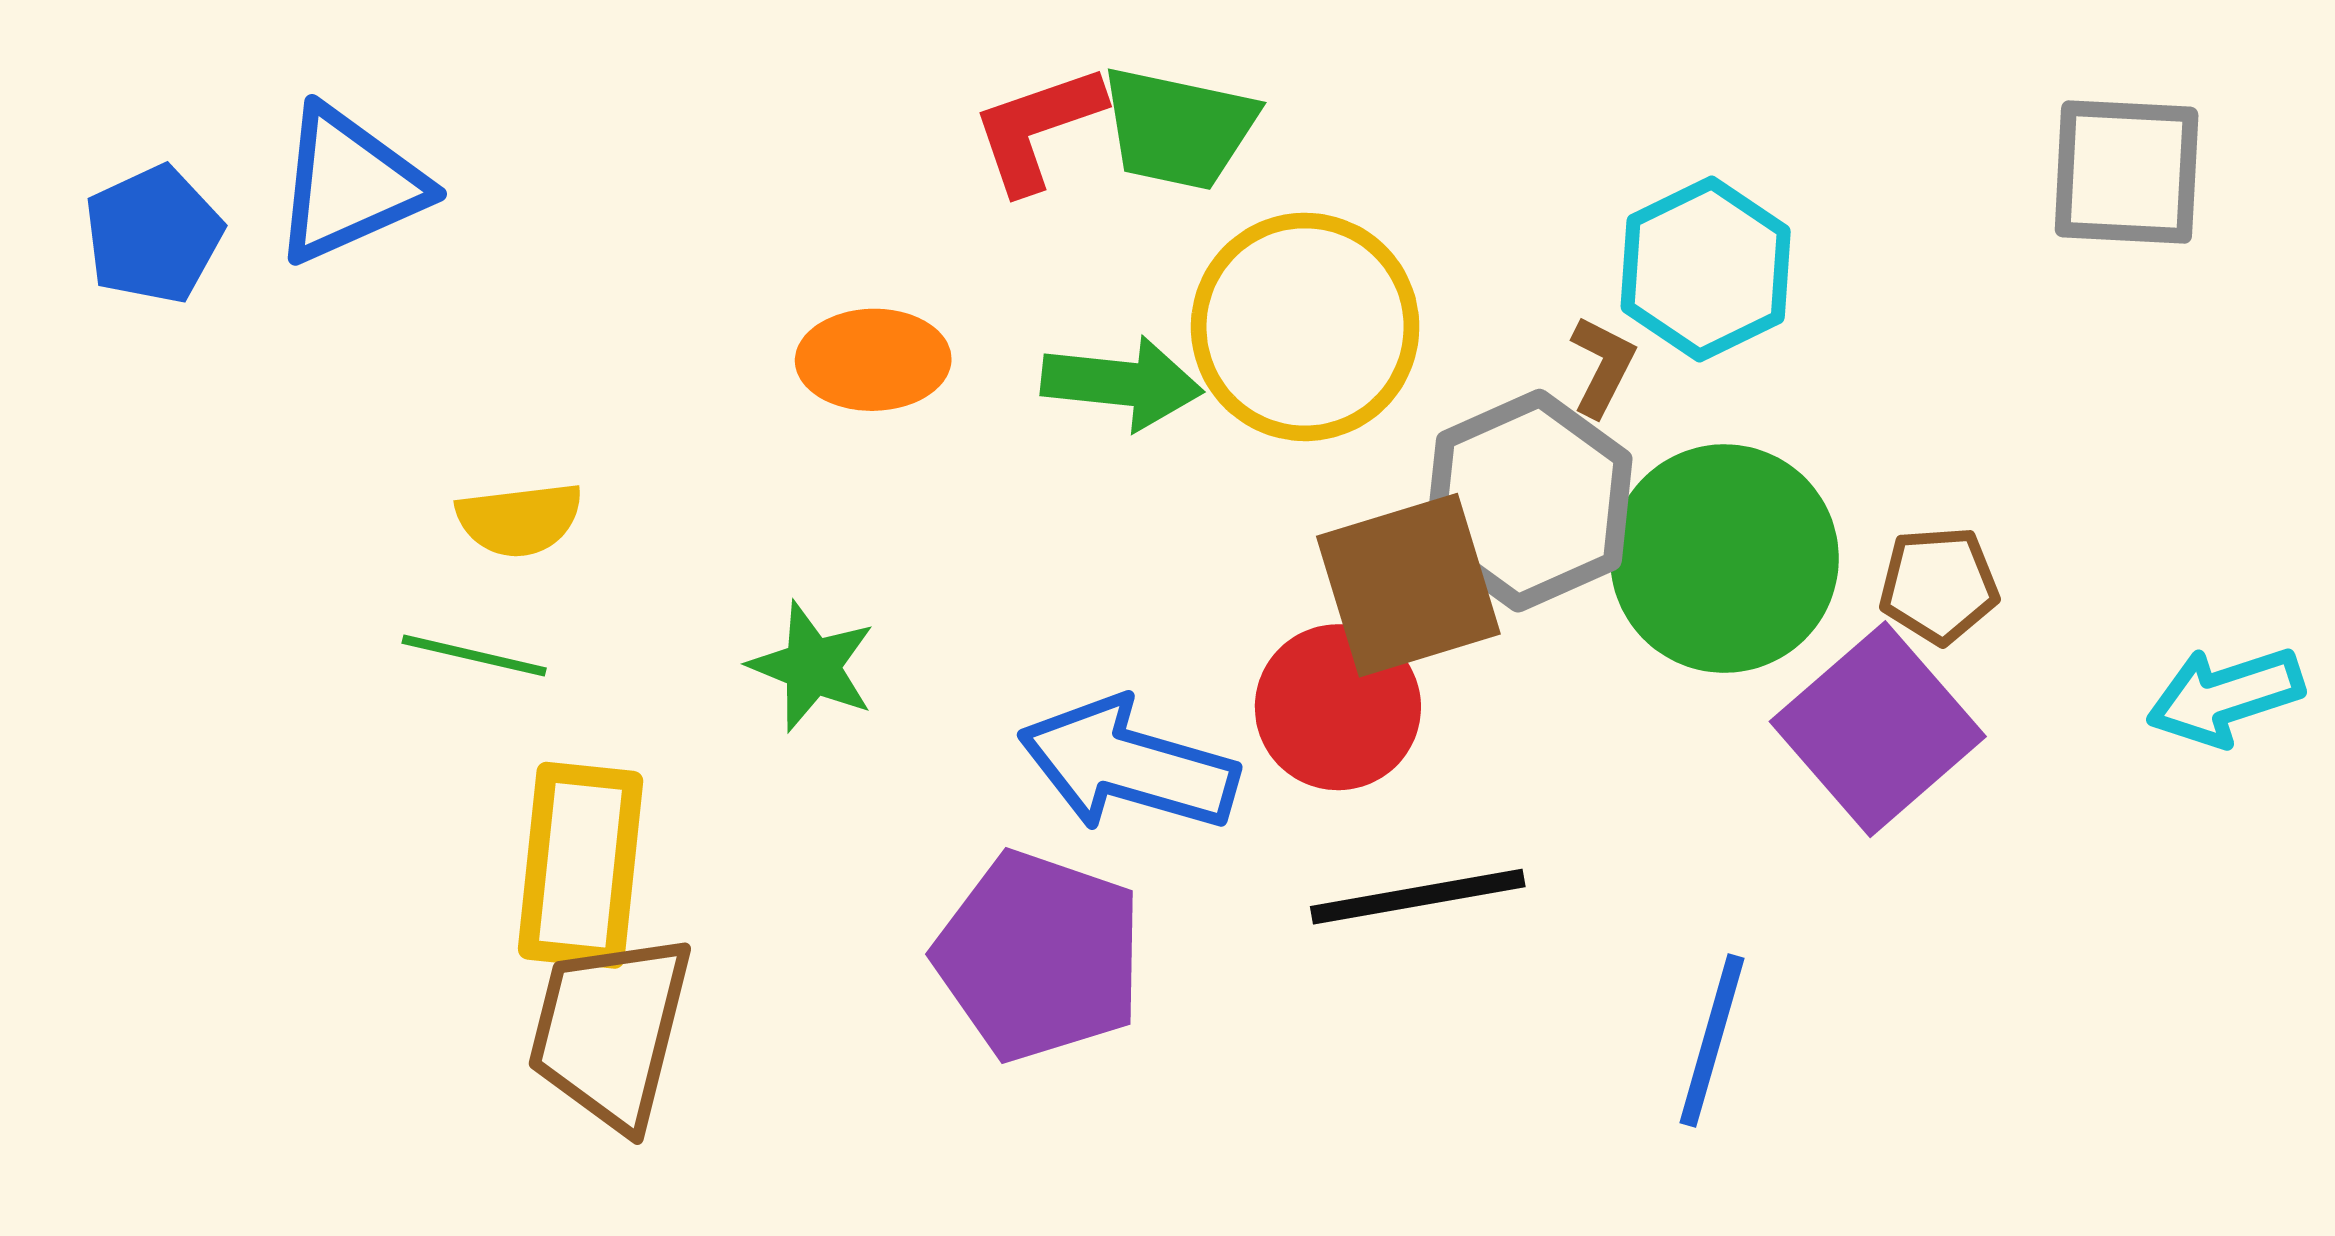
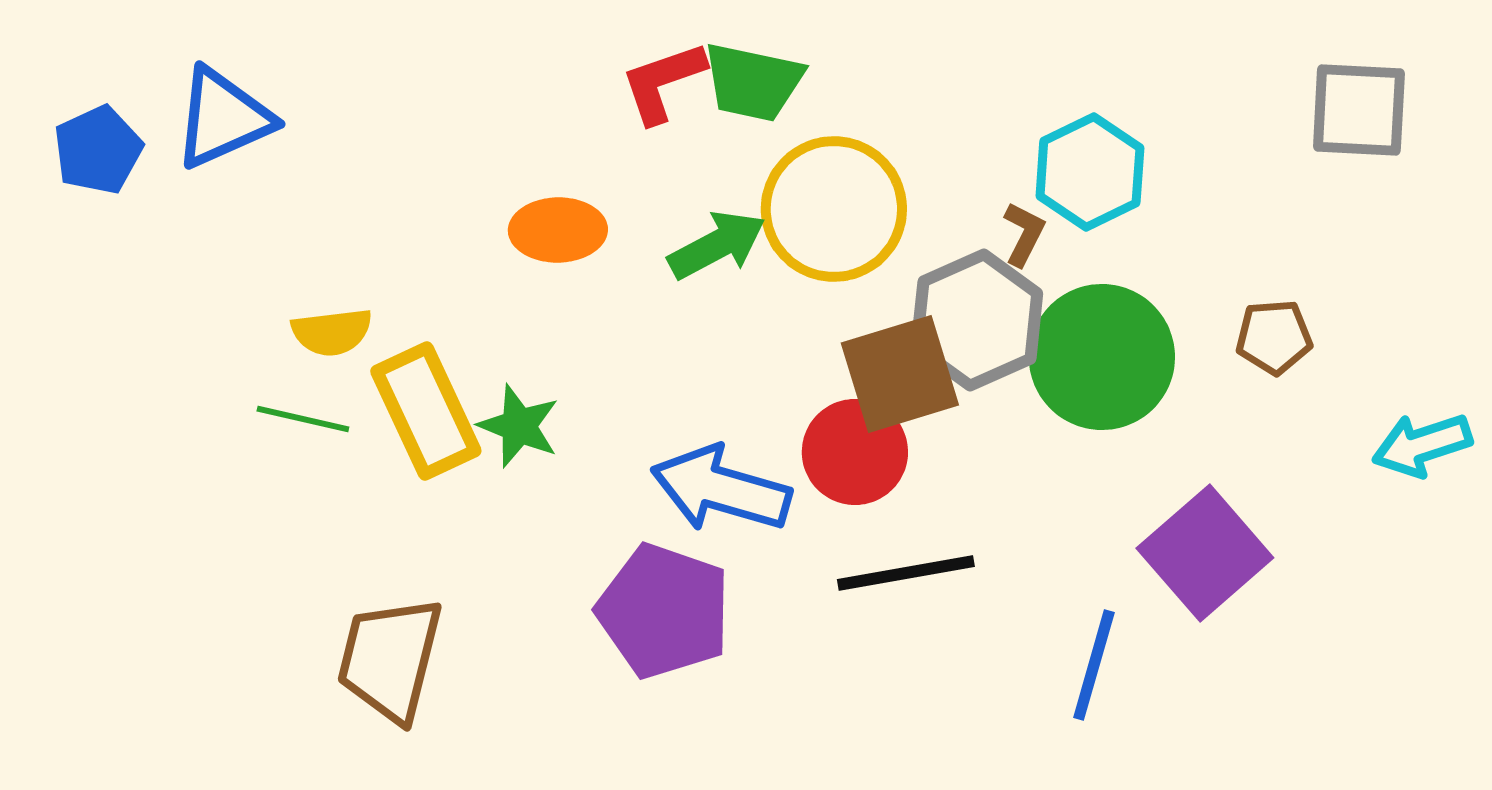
green arrow: (1122, 383) -> (717, 245), turned -34
brown pentagon: (1939, 585) -> (1274, 337), moved
purple square: (1878, 729) -> (1205, 553), moved
yellow rectangle: (581, 865) -> (426, 411), moved, turned -31

